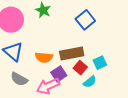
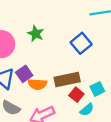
purple square: (59, 74) -> (24, 74), moved

